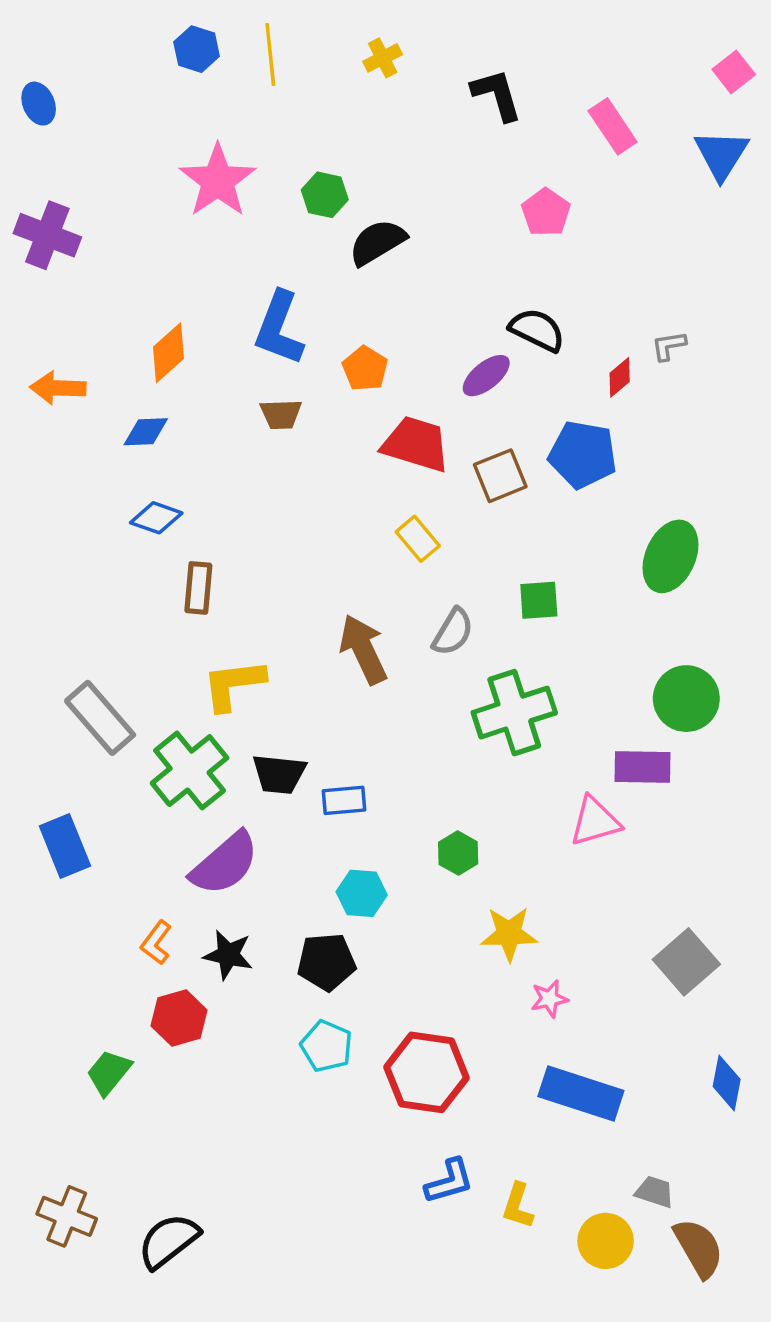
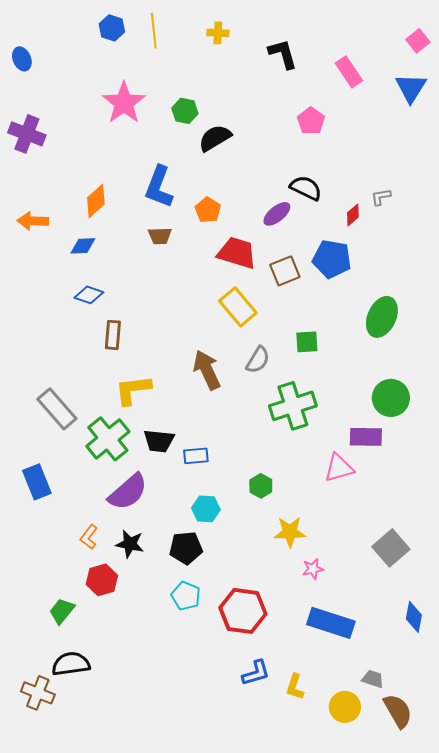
yellow cross: (383, 58) -> (218, 33), turned 30
yellow rectangle: (418, 539) -> (238, 307), size x1.5
black semicircle: (169, 1241) -> (71, 664), moved, turned 30

